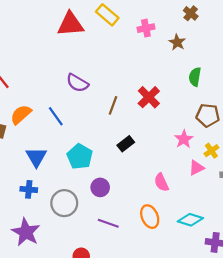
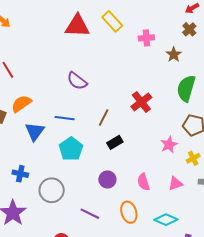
green semicircle: (195, 77) -> (186, 88), size x1.5
brown line: (113, 105) -> (104, 118), moved
blue line: (56, 116) -> (65, 118), moved, turned -54
blue triangle: (36, 157) -> (35, 131), moved
pink triangle: (196, 168) -> (175, 184), moved
purple circle: (100, 187) -> (107, 179), moved

